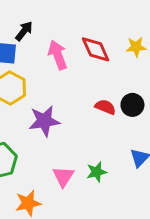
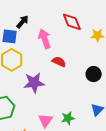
red diamond: (96, 49) -> (72, 22), moved
red semicircle: (105, 107) -> (59, 62), moved

